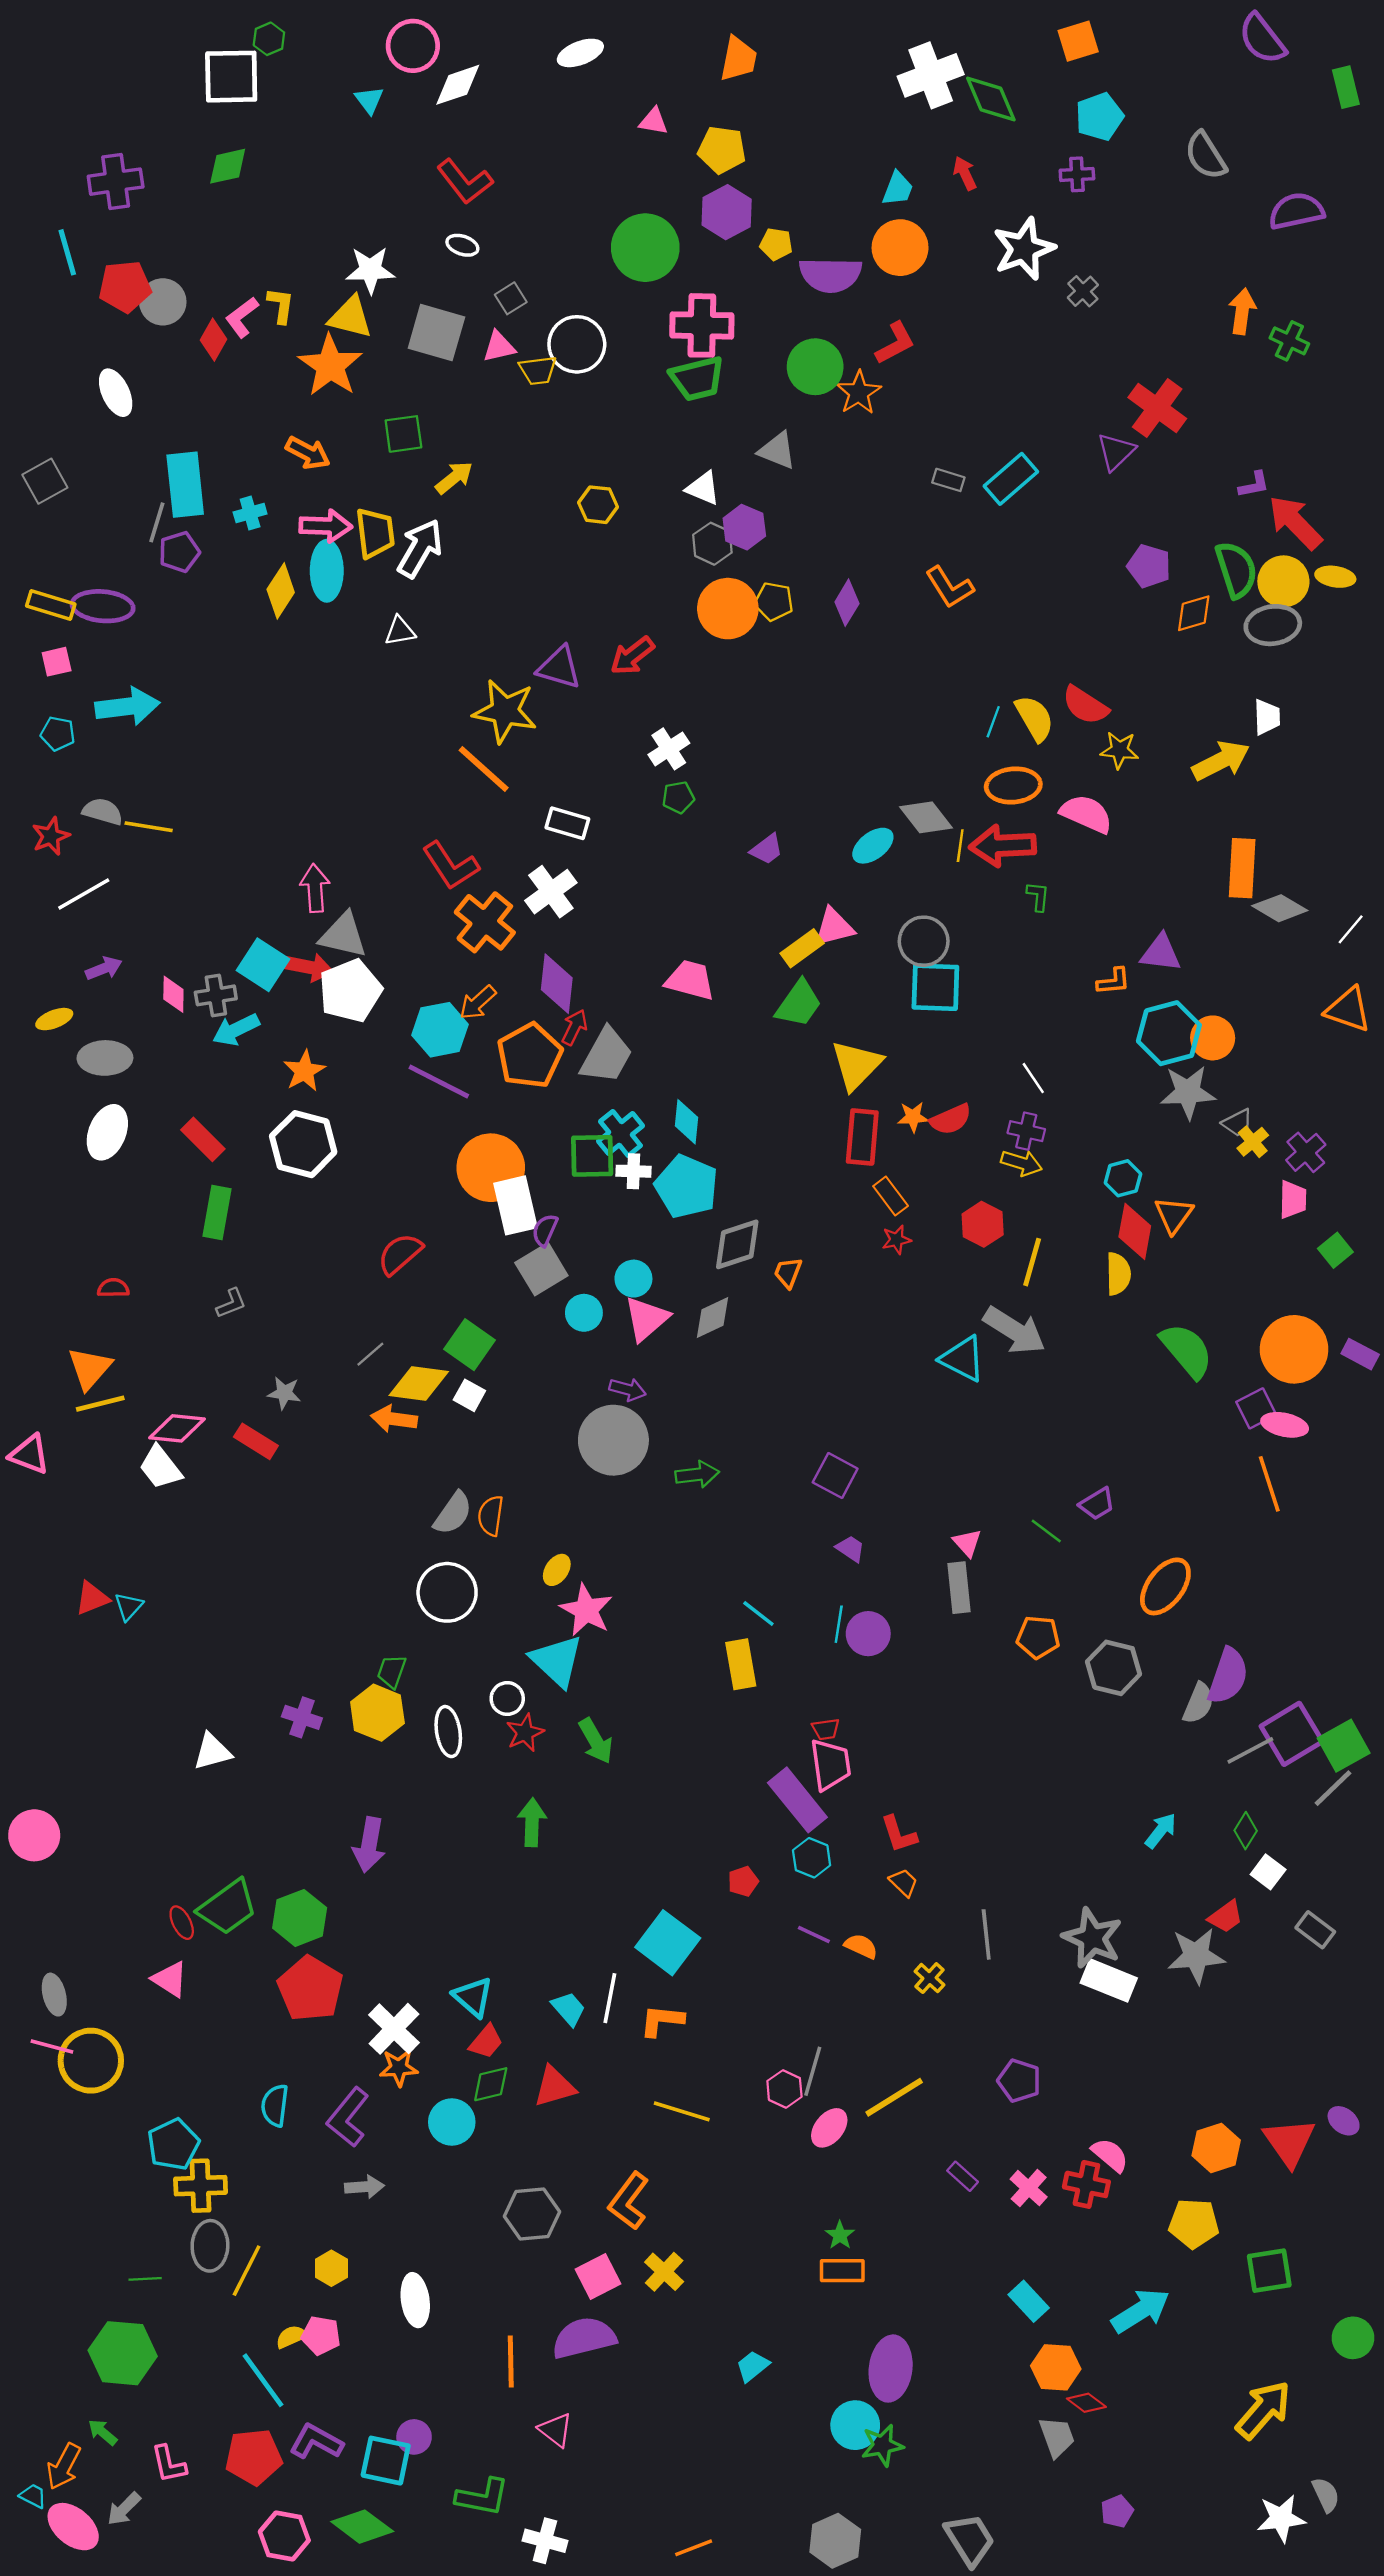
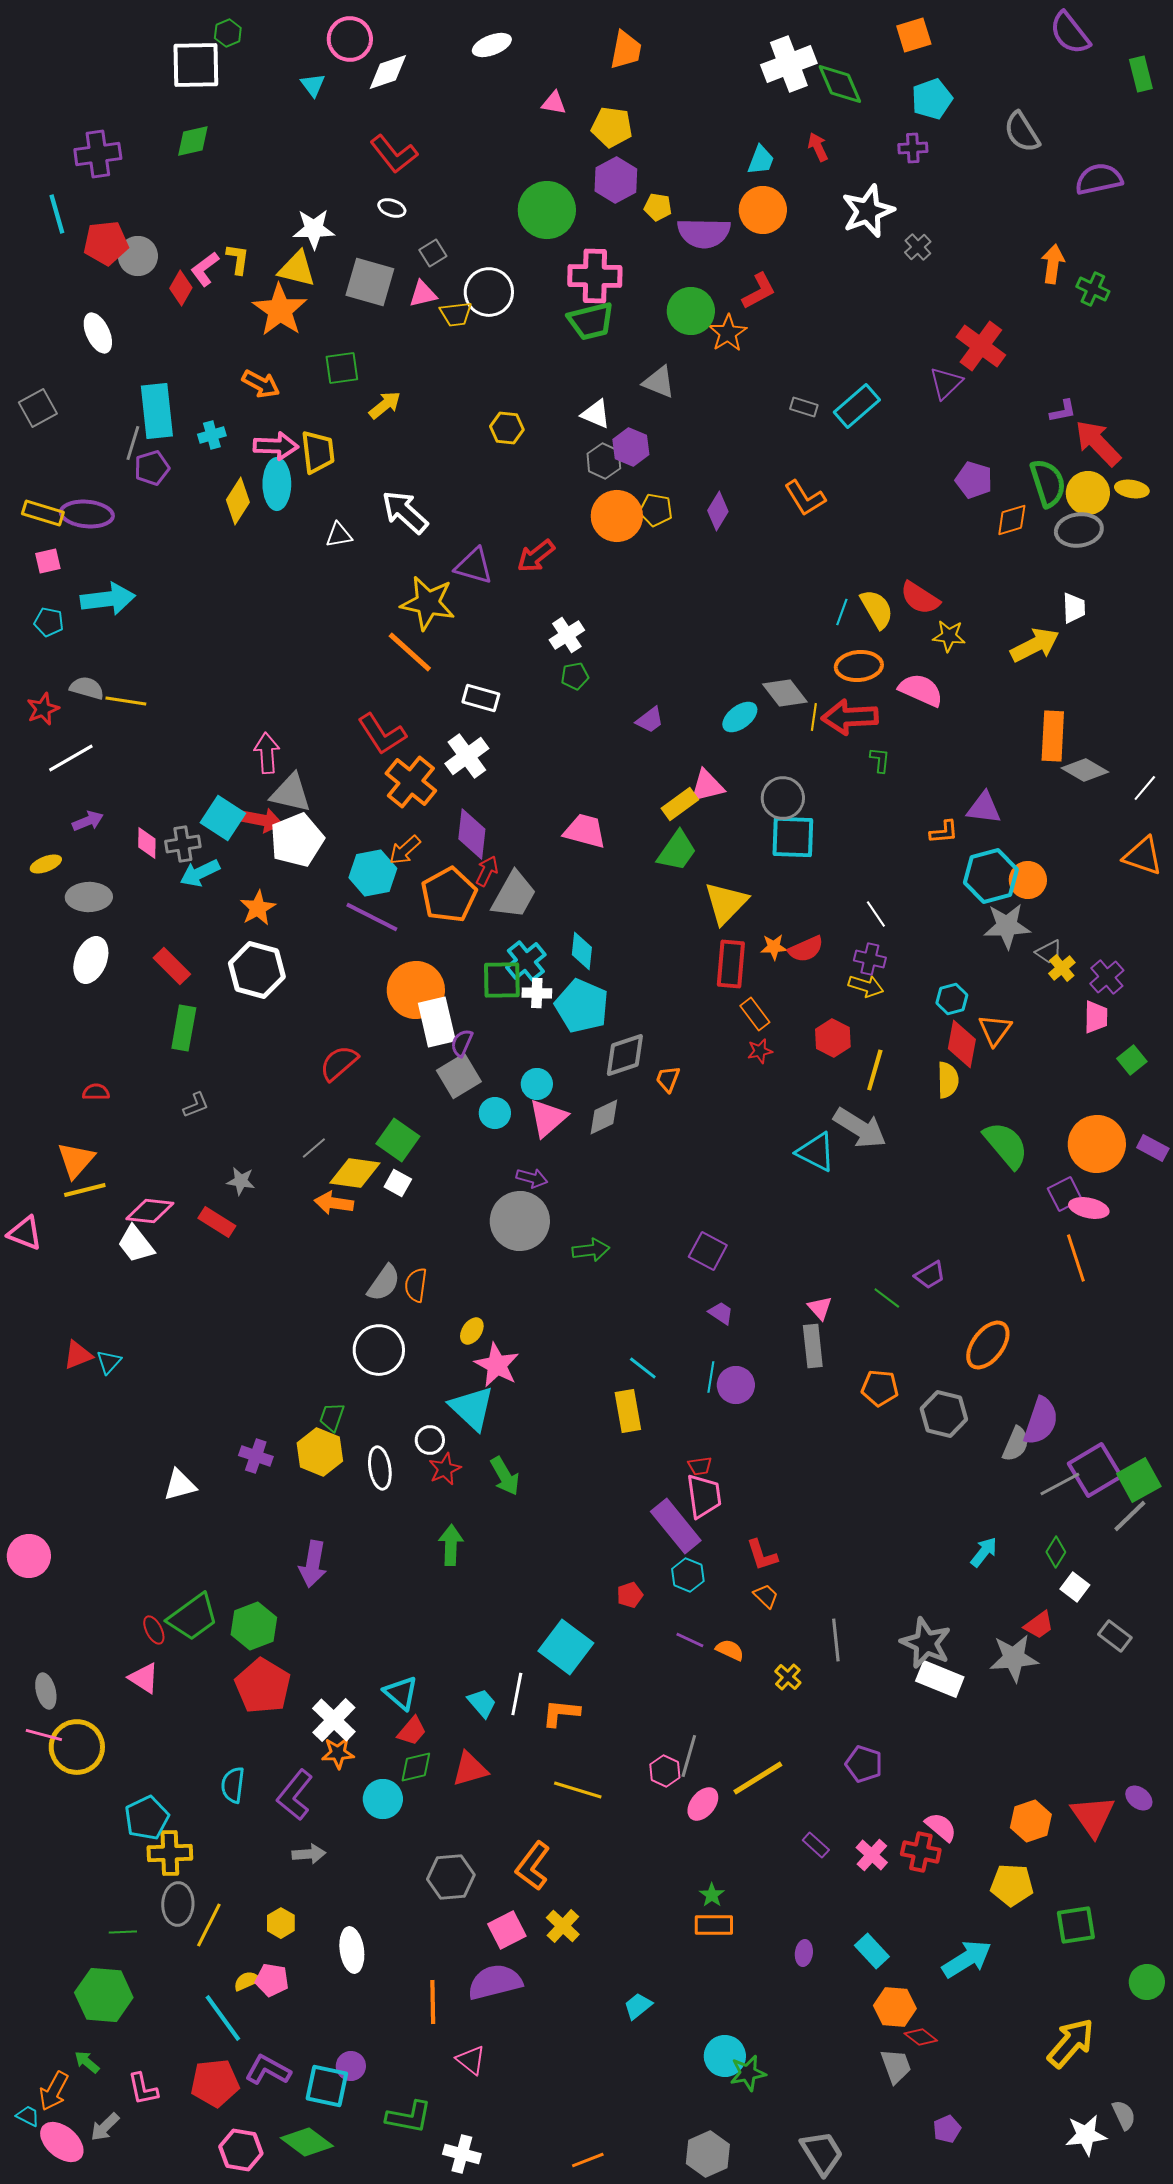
white arrow: (420, 548) -> (405, 512), moved, turned -78
purple ellipse: (891, 2369) -> (804, 1953), moved, size x0.5

